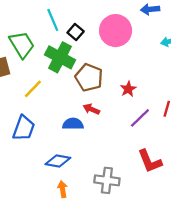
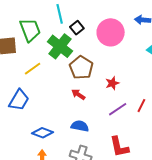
blue semicircle: (73, 124) -> (80, 126), moved

